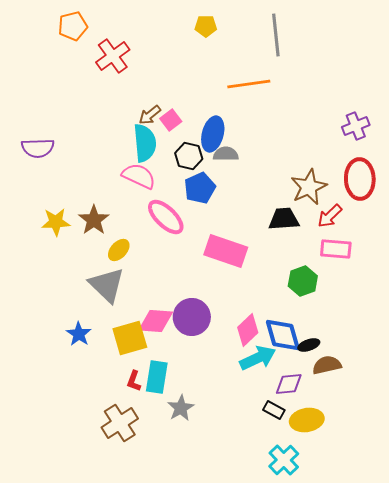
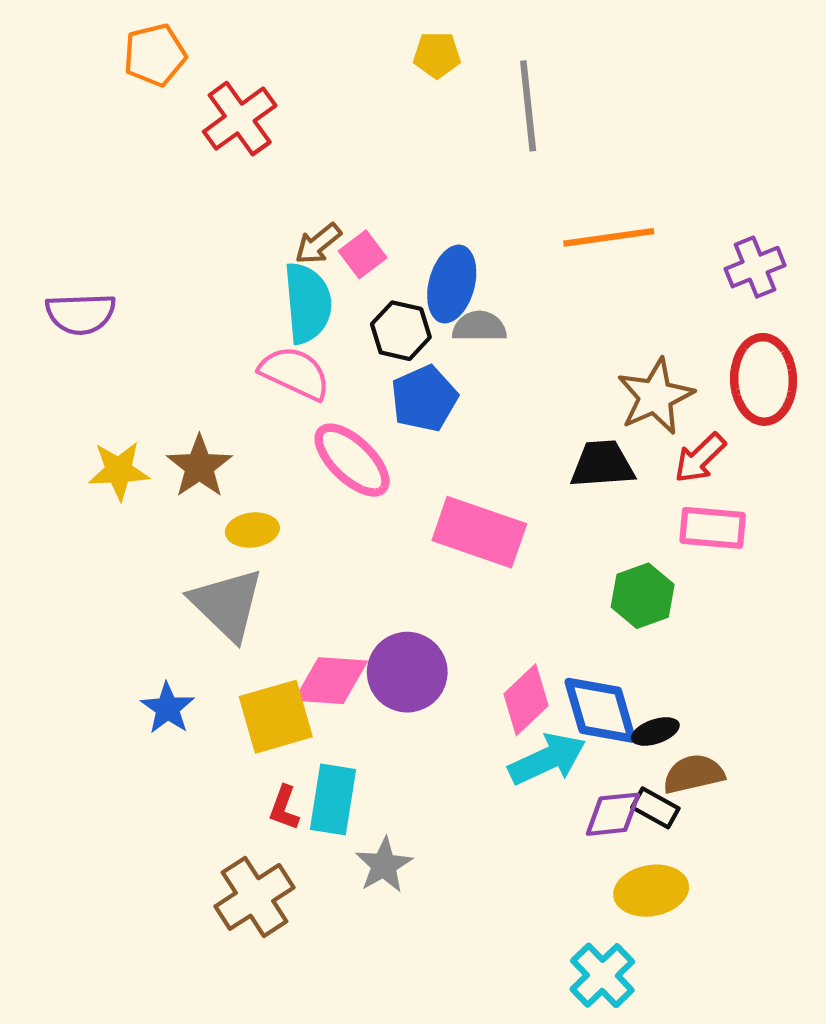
gray line: (276, 35) -> (528, 106), moved
orange line: (249, 84) -> (609, 237), moved
yellow ellipse: (119, 250) -> (252, 530), turned 40
black rectangle: (274, 410) -> (655, 808), moved

